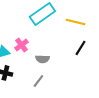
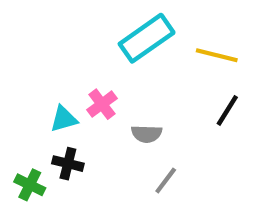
gray line: (38, 81) -> (166, 181), moved

